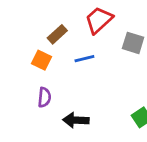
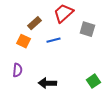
purple semicircle: (44, 97) -> (17, 70), moved

